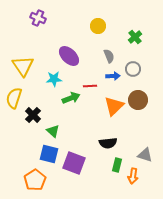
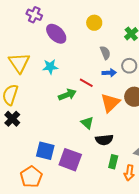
purple ellipse: (69, 56) -> (56, 34), moved
cyan star: (54, 79) -> (50, 67), moved
red line: (90, 86) -> (86, 83), turned 32
black cross: (33, 115) -> (12, 119), moved
green triangle: (53, 131) -> (87, 123), moved

